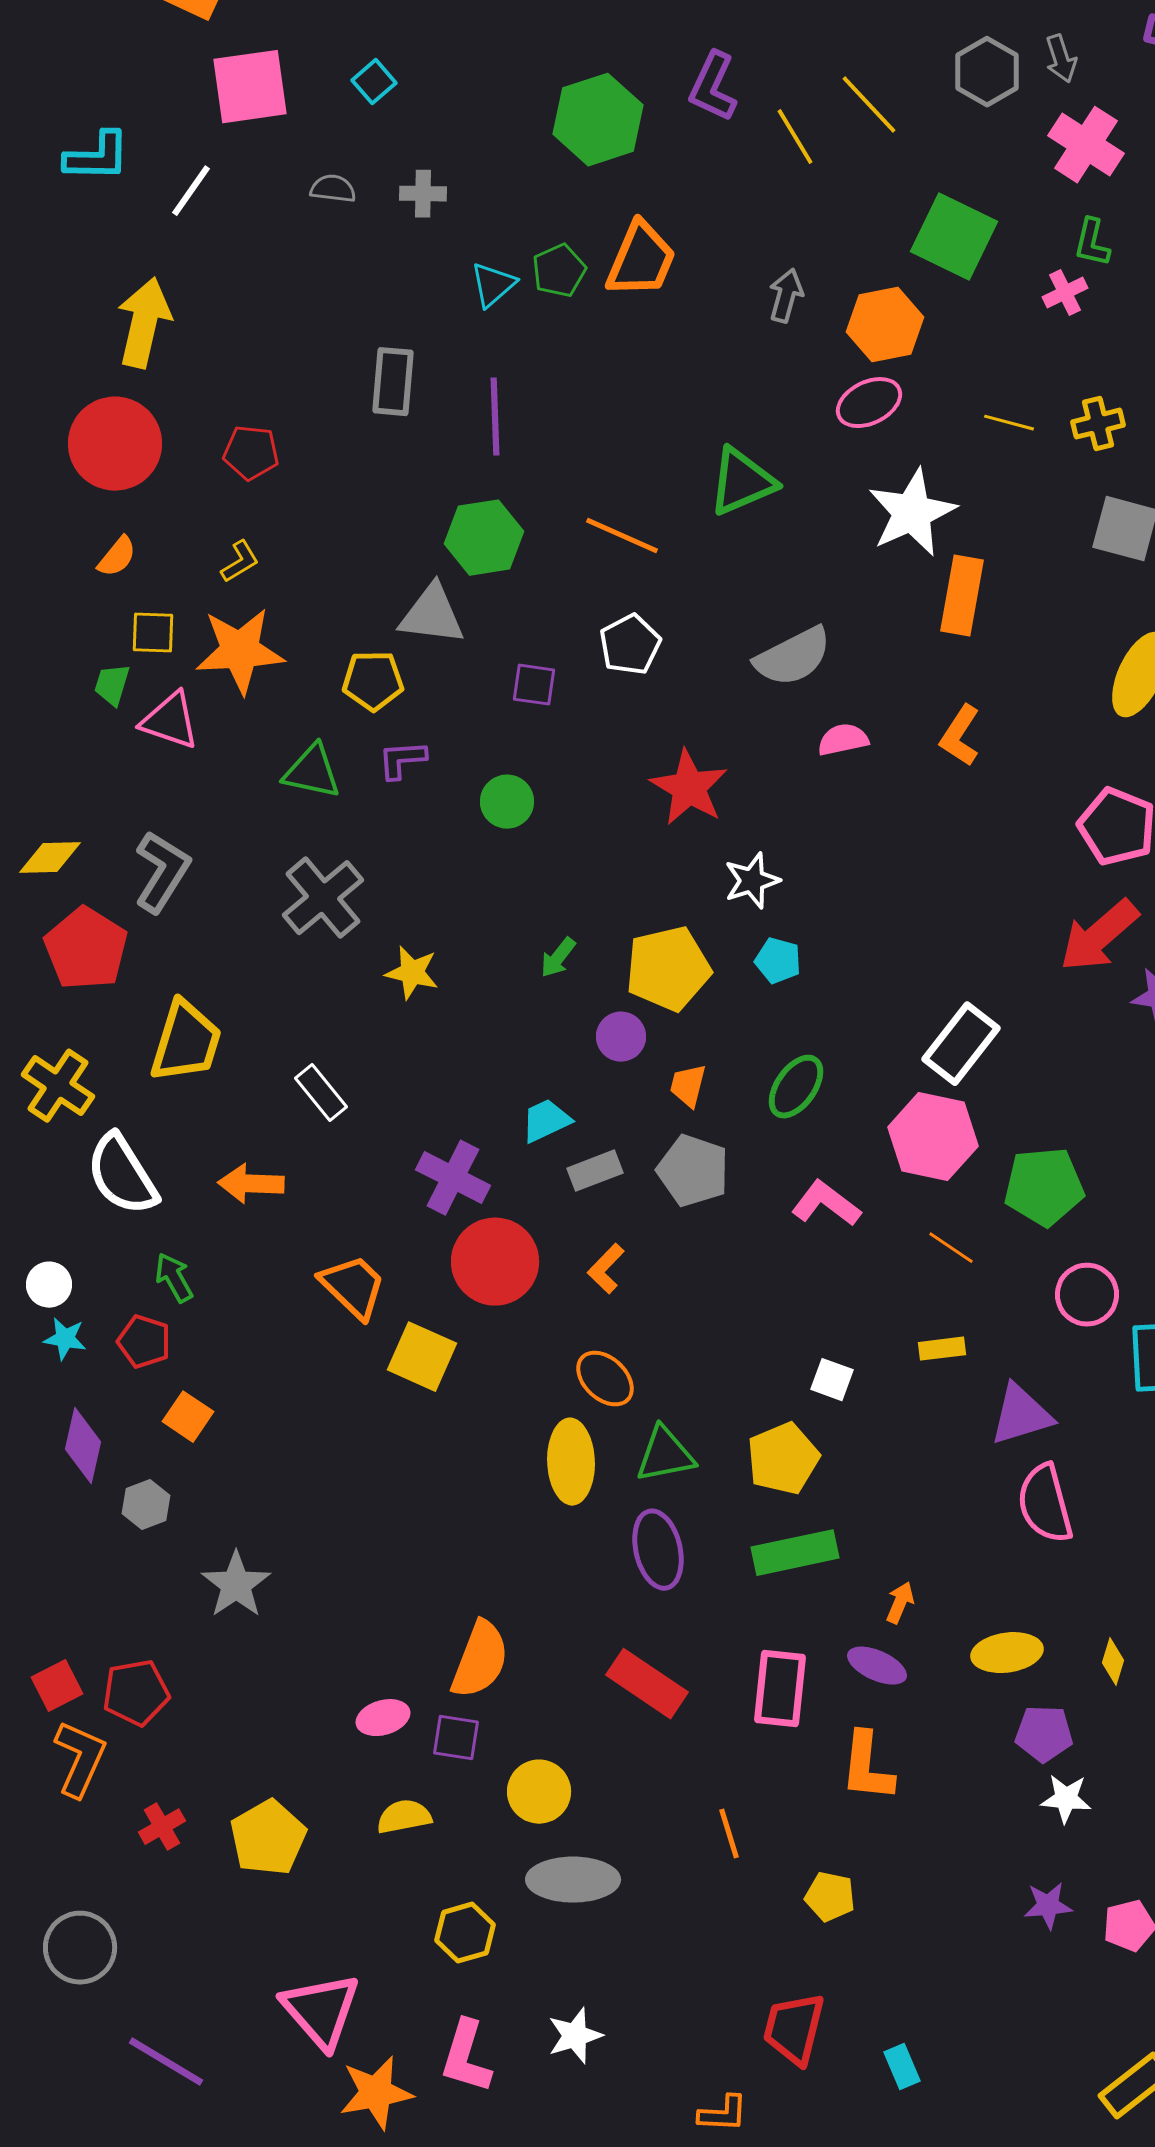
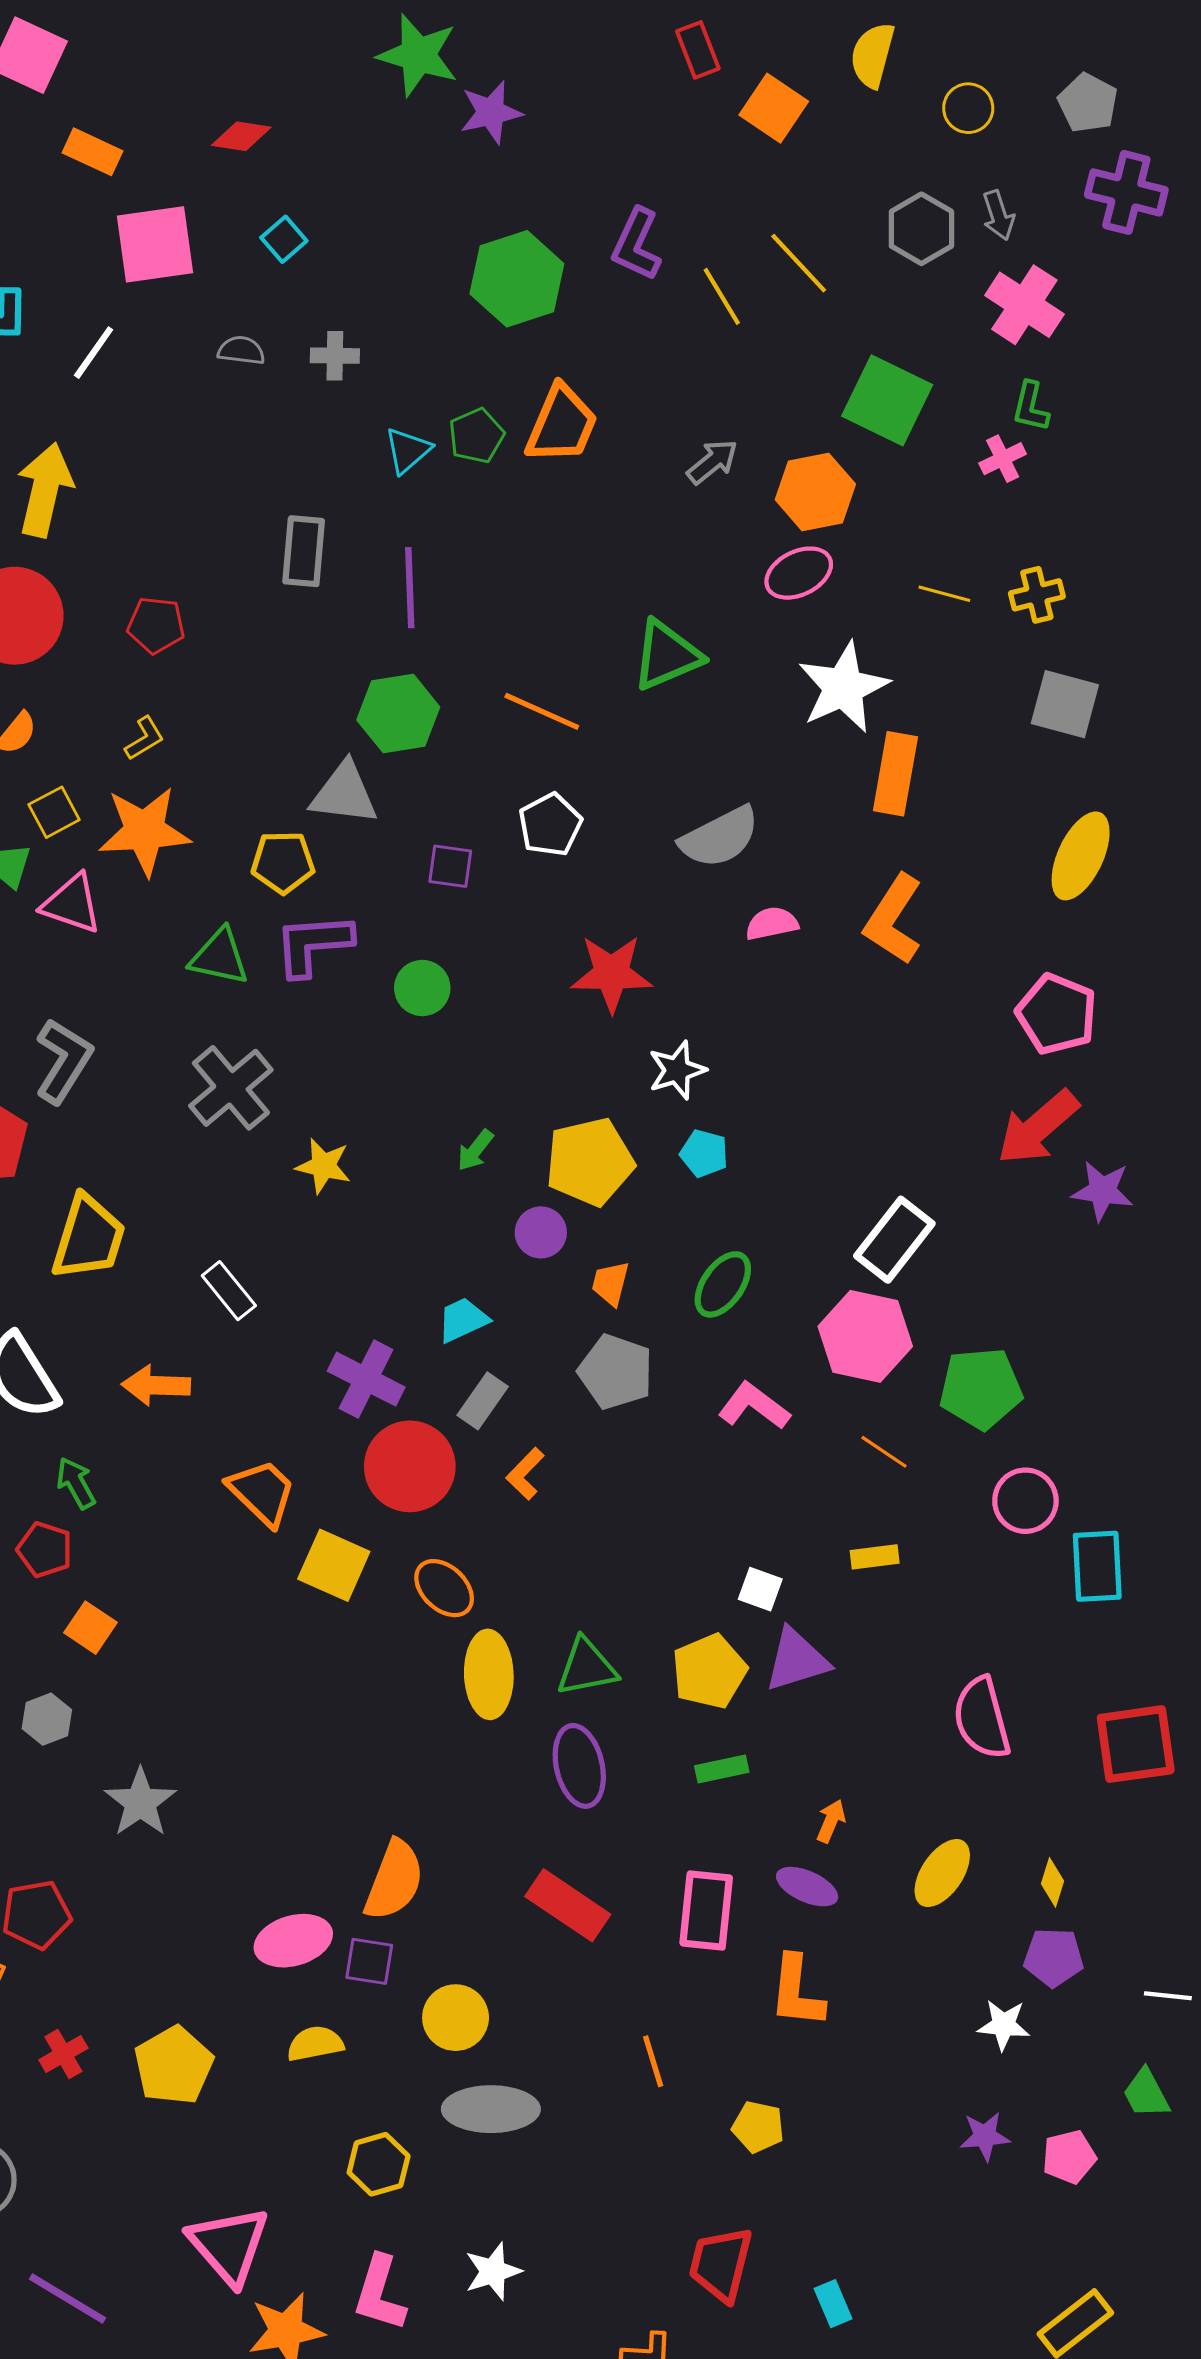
gray arrow: (786, 296) -> (712, 462), turned 36
yellow square: (153, 633) -> (54, 812), turned -30
orange L-shape: (960, 736) -> (893, 919), size x1.4
purple L-shape: (402, 760) -> (313, 944), size x1.6
red star: (689, 788) -> (612, 973), turned -30
gray rectangle: (595, 1171) -> (483, 1401), moved, turned -34
orange ellipse: (605, 1379) -> (444, 1588), moved
purple triangle: (1021, 1415) -> (797, 1660), moved
green rectangle: (795, 1553) -> (722, 1769), size x0.6
yellow ellipse: (1007, 1653) -> (942, 1873), turned -48
pink ellipse: (383, 1718) -> (293, 1941), size x1.4
purple pentagon: (1044, 1734) -> (1054, 1957), moved

